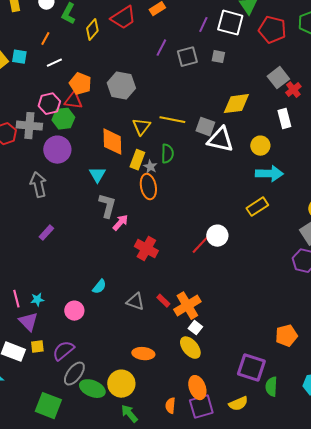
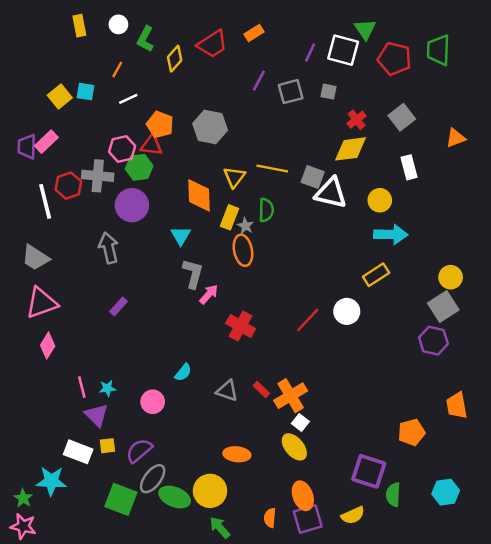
red cross: (293, 90) -> (357, 120), moved
white circle: (217, 236) -> (347, 311), moved
green square: (48, 406) -> (121, 499), moved

